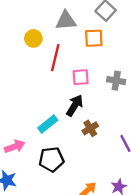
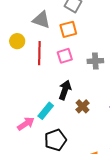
gray triangle: (66, 21) -> (41, 20), turned 36
pink square: (81, 77) -> (65, 56), moved
pink arrow: (15, 146) -> (26, 124), moved

